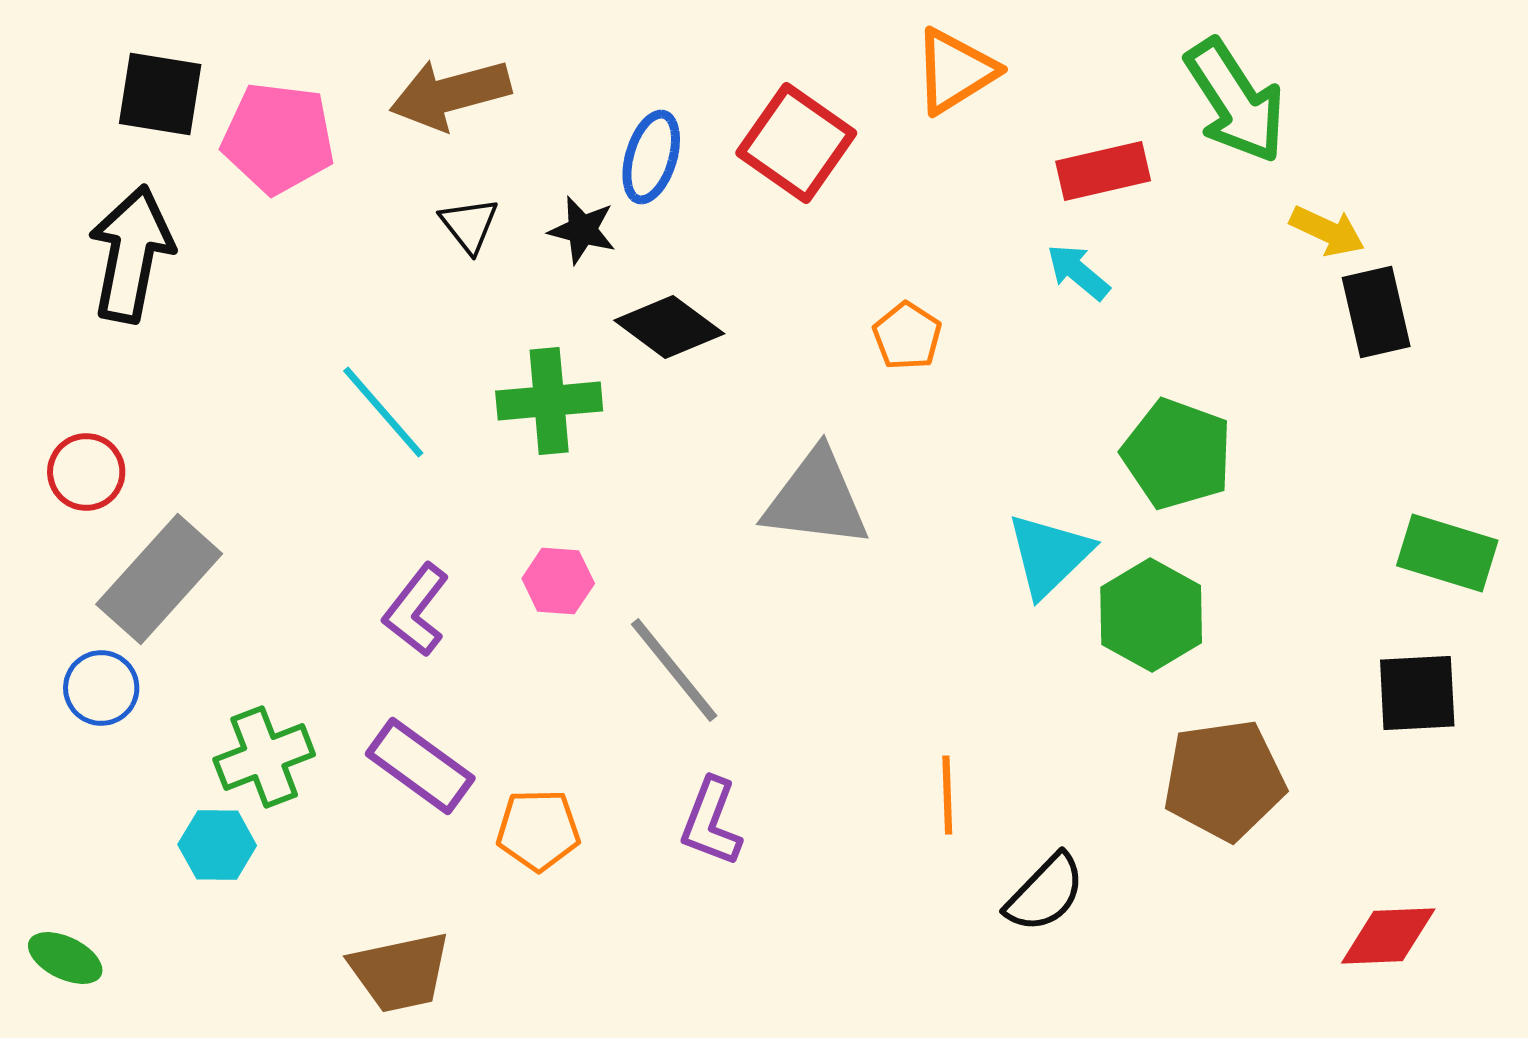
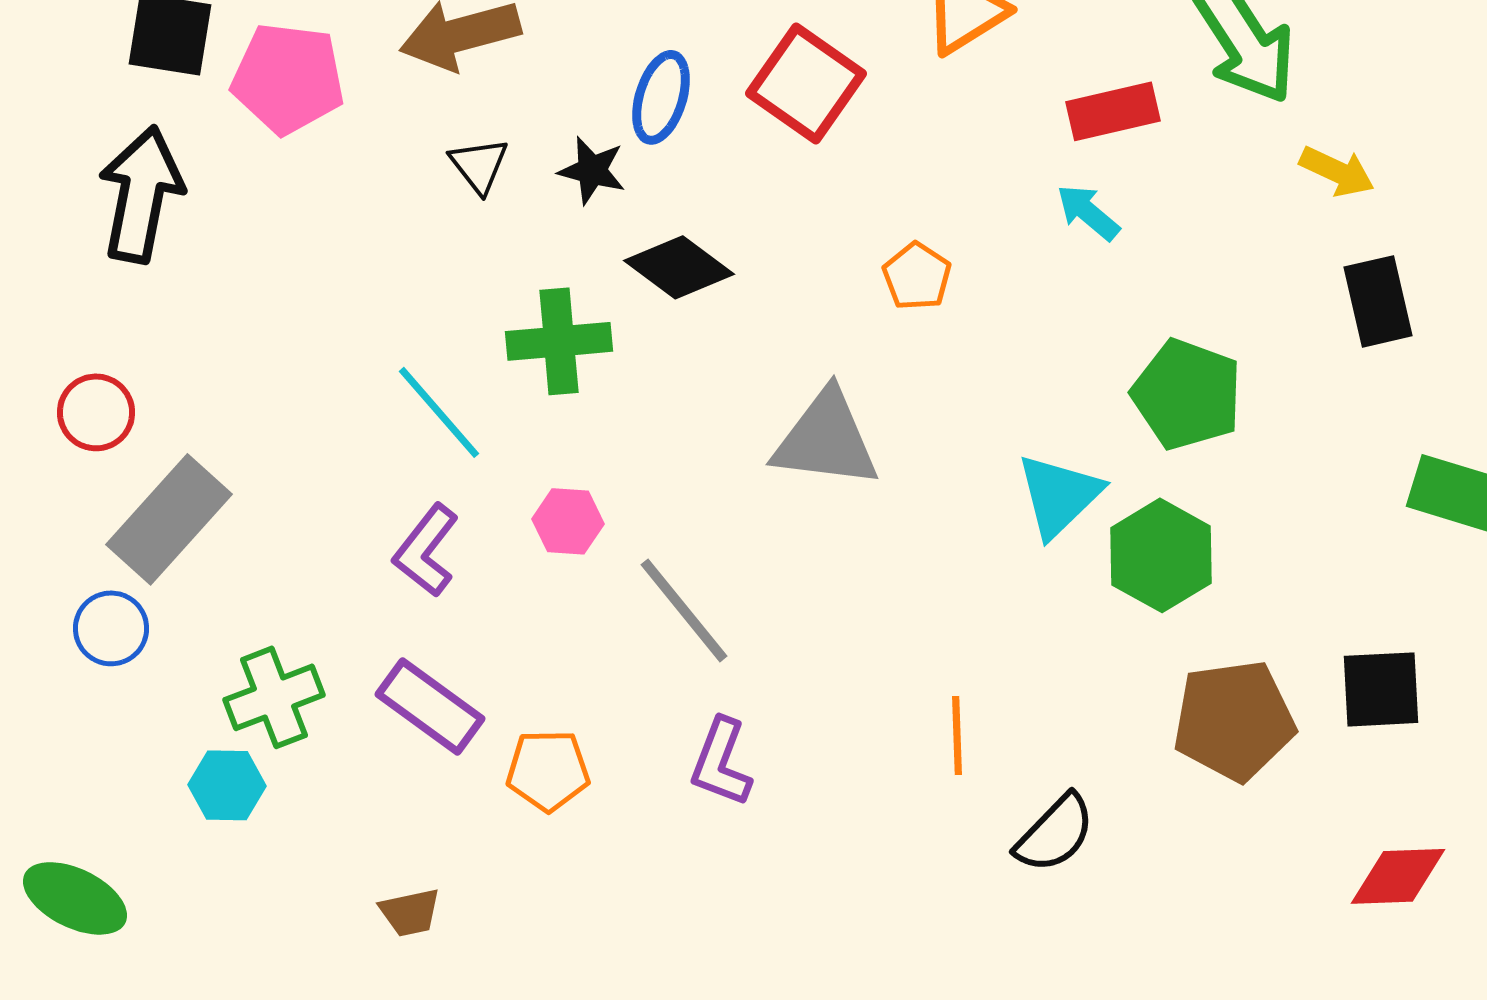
black rectangle: (1376, 312) -> (1378, 301), moved
cyan line: (383, 412) -> (439, 412), moved
black square: (1417, 693) -> (1381, 689), moved
green ellipse: (65, 958) -> (75, 898), size x1.4
brown trapezoid: (400, 972) -> (410, 912), size x0.6

